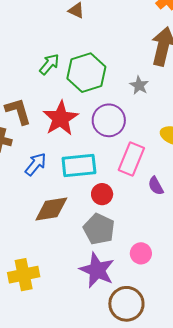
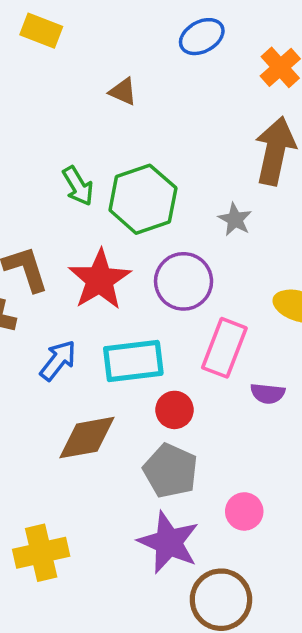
green arrow: (49, 64) -> (78, 186), turned 110
purple semicircle: (156, 186) -> (268, 393), turned -54

